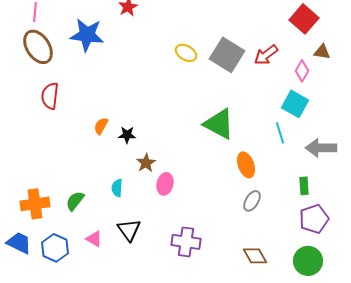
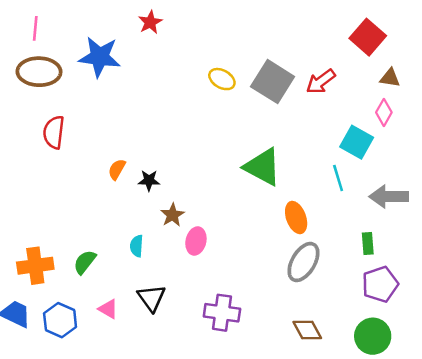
brown ellipse: (38, 47) -> (39, 72), turned -56
pink diamond: (302, 71) -> (384, 112), moved
gray ellipse: (252, 201) -> (303, 262), size x1.5

